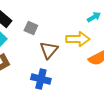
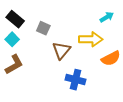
blue cross: (41, 79) -> (76, 80), moved

